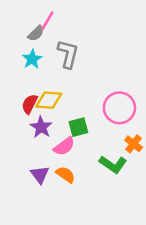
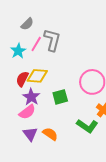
pink line: (48, 21) -> (36, 44), moved
cyan star: (32, 59) -> (18, 51), moved
pink semicircle: (64, 146) -> (27, 112), moved

